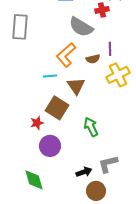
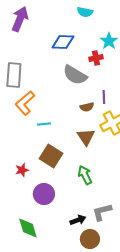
orange L-shape: (66, 55) -> (25, 103), moved
brown triangle: (76, 86) -> (86, 137), moved
red star: (37, 123) -> (22, 170), moved

